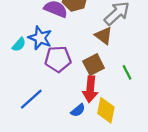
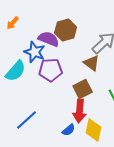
blue star: (40, 38) -> (35, 52), moved
cyan semicircle: (19, 45) -> (16, 71), size x1.6
purple pentagon: (58, 59) -> (51, 70), moved

